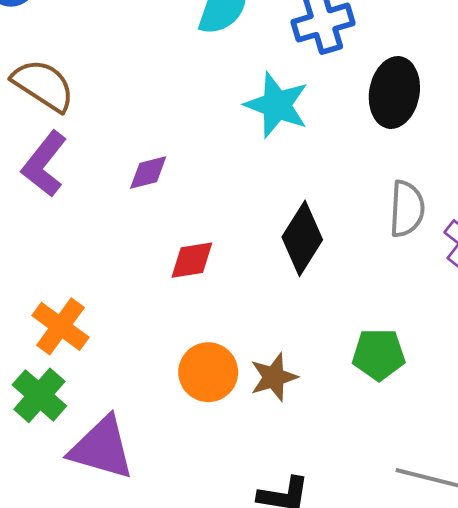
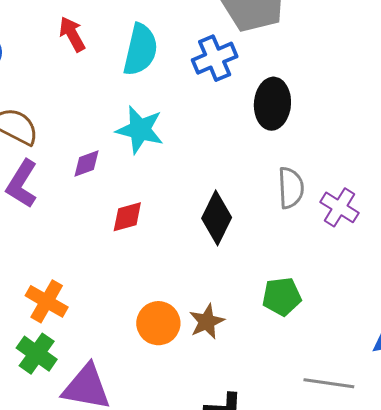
cyan star: (277, 105) -> (140, 130), moved
purple diamond: (148, 173) -> (87, 163), moved
red diamond: (192, 260) -> (127, 217), moved

